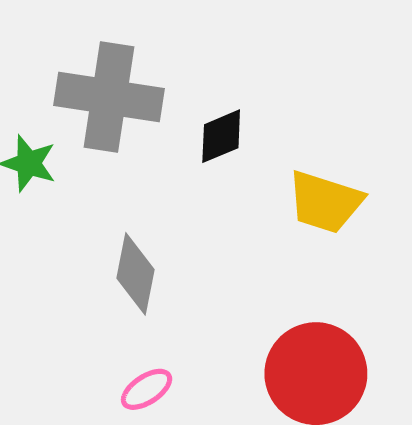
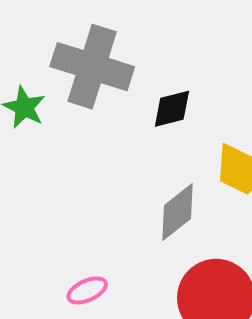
gray diamond: (136, 274) -> (177, 212), moved, turned 32

